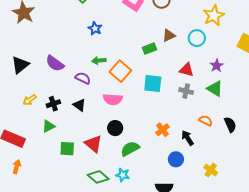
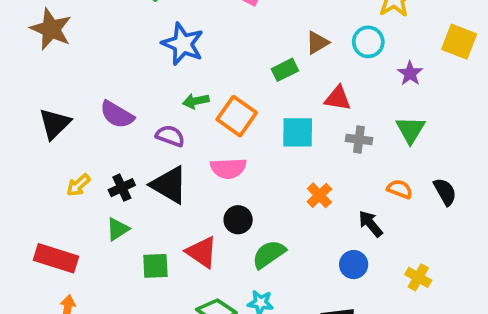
blue star: (95, 28) -> (183, 44), size x1.6
purple star: (217, 66) -> (410, 73), moved
red triangle: (187, 70) -> (338, 98), moved
green triangle: (215, 89) -> (410, 130), turned 36
black triangle: (79, 105) -> (169, 185), size x1.6
orange cross: (163, 130) -> (319, 195), moved

